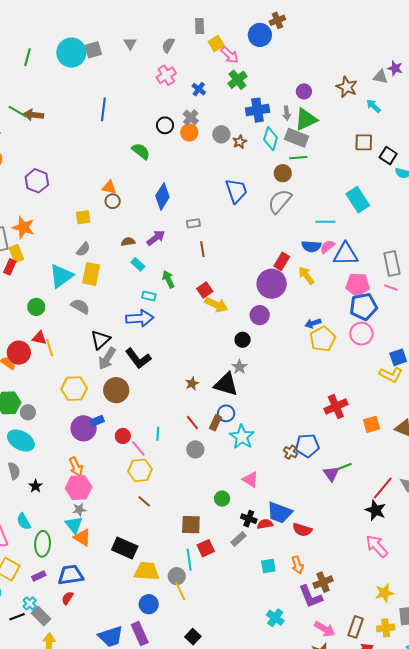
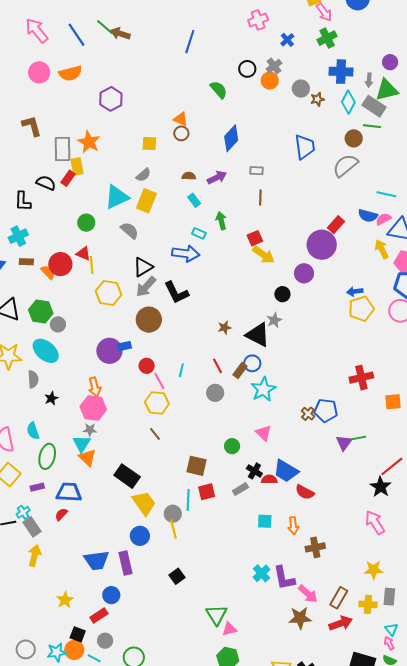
yellow arrow: (306, 275) -> (382, 249), moved
yellow hexagon: (74, 389) -> (109, 293), moved
yellow trapezoid: (147, 571) -> (144, 503), turned 40
purple L-shape: (311, 597) -> (284, 578), moved

